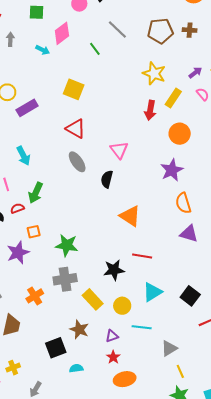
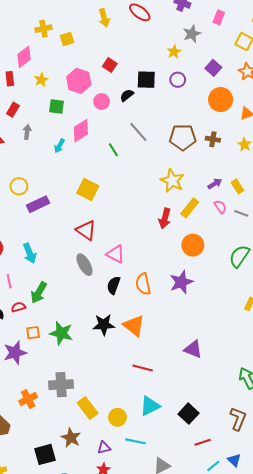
cyan arrow: (43, 50) -> (59, 146), turned 88
pink triangle: (119, 150) -> (116, 254), moved, turned -30
orange semicircle: (183, 203) -> (143, 284), moved
green star: (67, 245) -> (61, 333), moved
black star: (114, 270) -> (104, 325), moved

